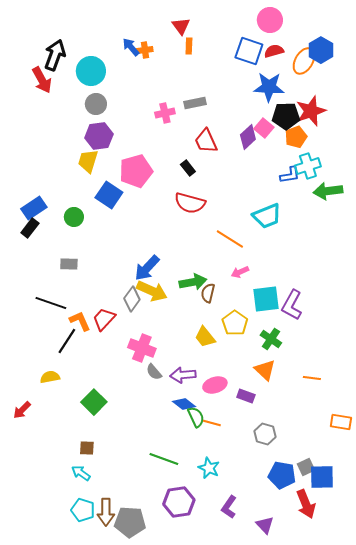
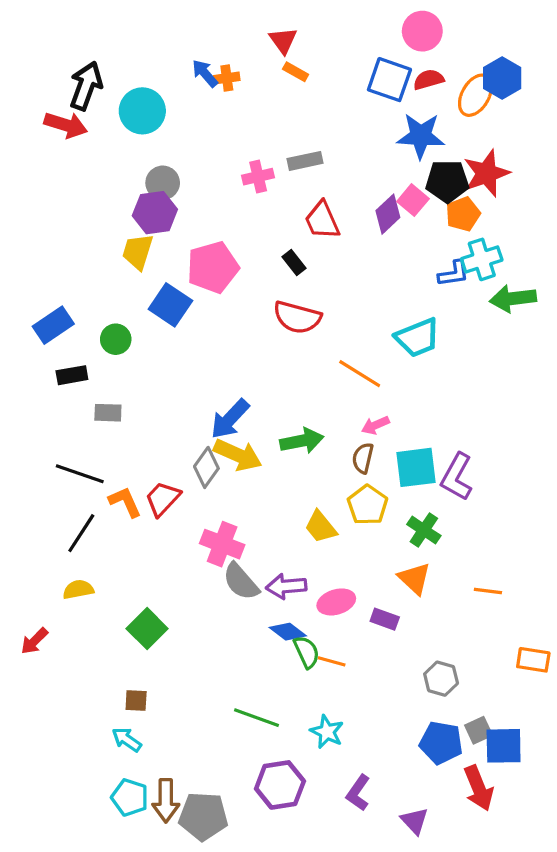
orange rectangle: (189, 46) -> (296, 72), turned -63
red arrow: (42, 80) -> (66, 125), turned -44
gray circle: (96, 104) -> (163, 183), moved
black rectangle: (30, 228) -> (72, 375), moved, turned 42
brown semicircle: (208, 293) -> (363, 458), moved
black line: (67, 341) -> (81, 533), moved
gray semicircle: (154, 372) -> (241, 582), size x1.5
gray hexagon: (265, 434) -> (441, 679), moved

